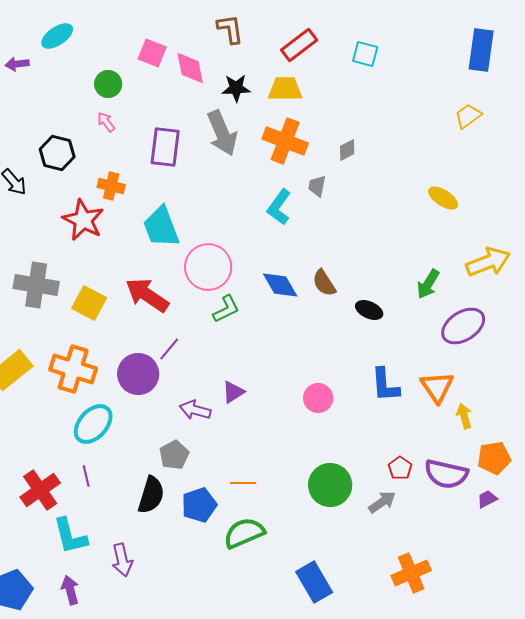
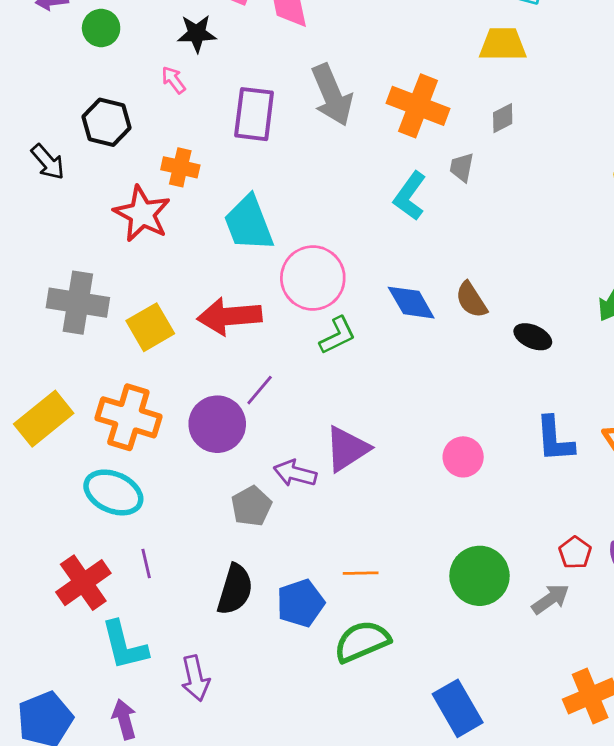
green circle: (108, 84) -> (101, 28), moved
black star: (236, 88) -> (197, 33), moved
yellow trapezoid: (285, 89) -> (503, 44), moved
red arrow: (147, 295) -> (230, 316), turned -39
yellow square: (89, 303) -> (150, 327), turned 32
purple triangle: (233, 392) -> (347, 449), size x1.5
cyan ellipse: (93, 424) -> (113, 492), moved, turned 72
gray pentagon: (174, 455) -> (251, 506), moved

